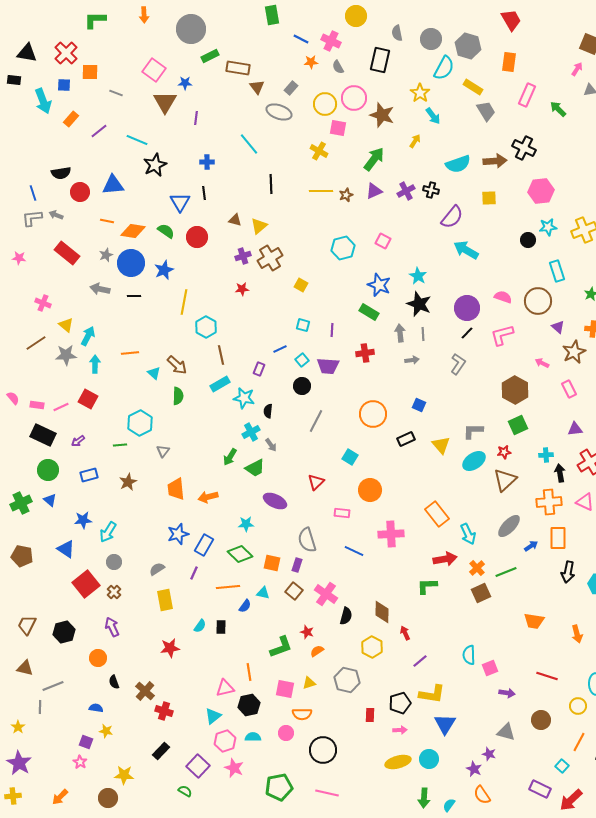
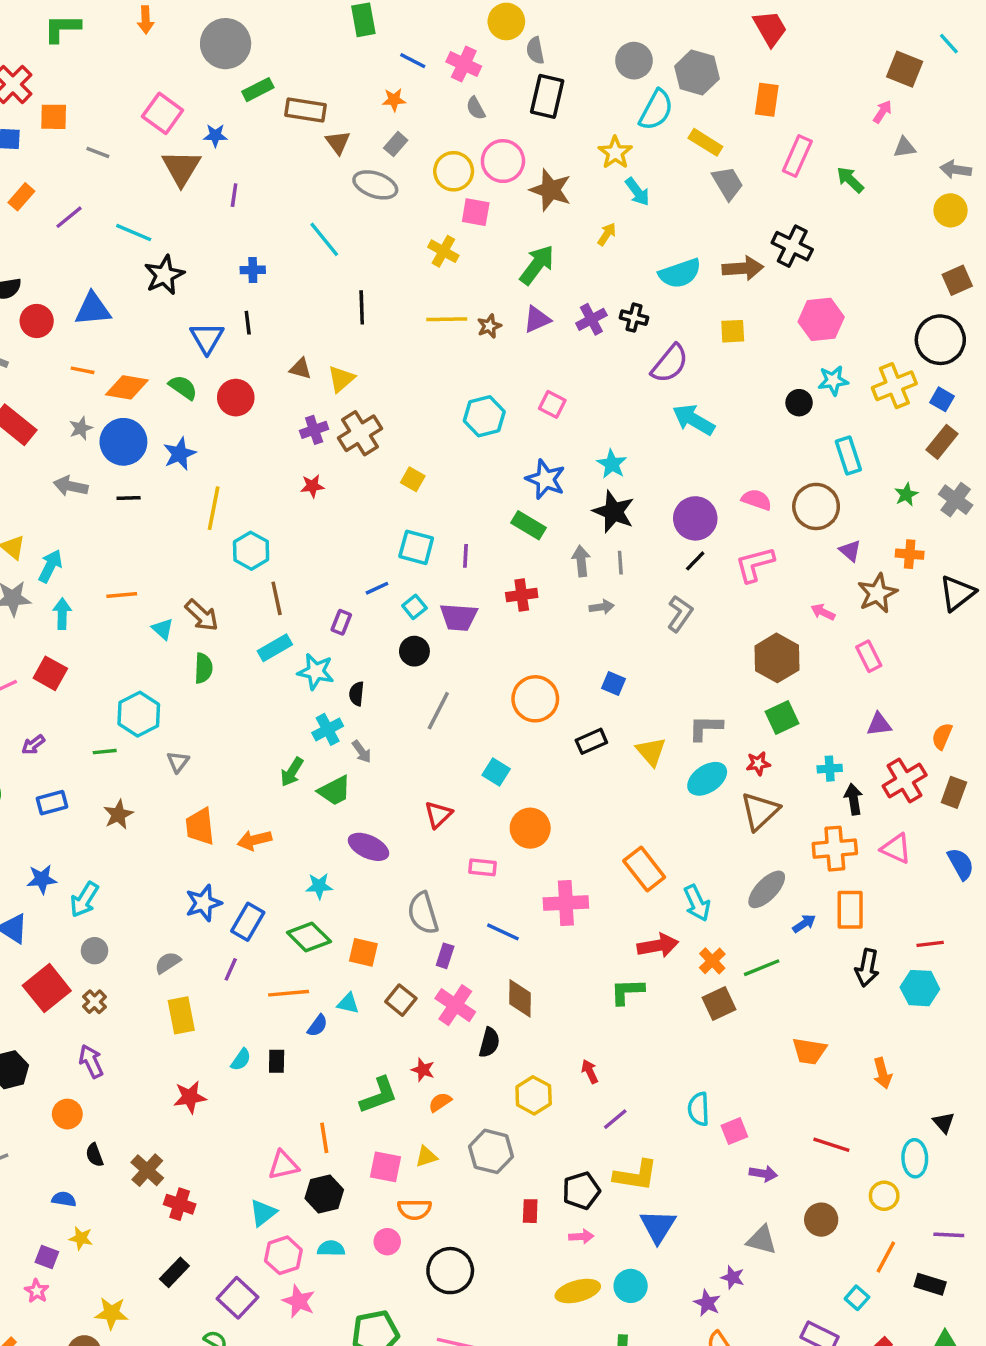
gray semicircle: (397, 33) -> (535, 50), moved
orange star: (311, 62) -> (394, 100), moved
cyan square: (303, 325) -> (416, 547), size x1.5
purple rectangle: (297, 565) -> (445, 956), moved
brown diamond: (382, 612) -> (520, 998), moved

